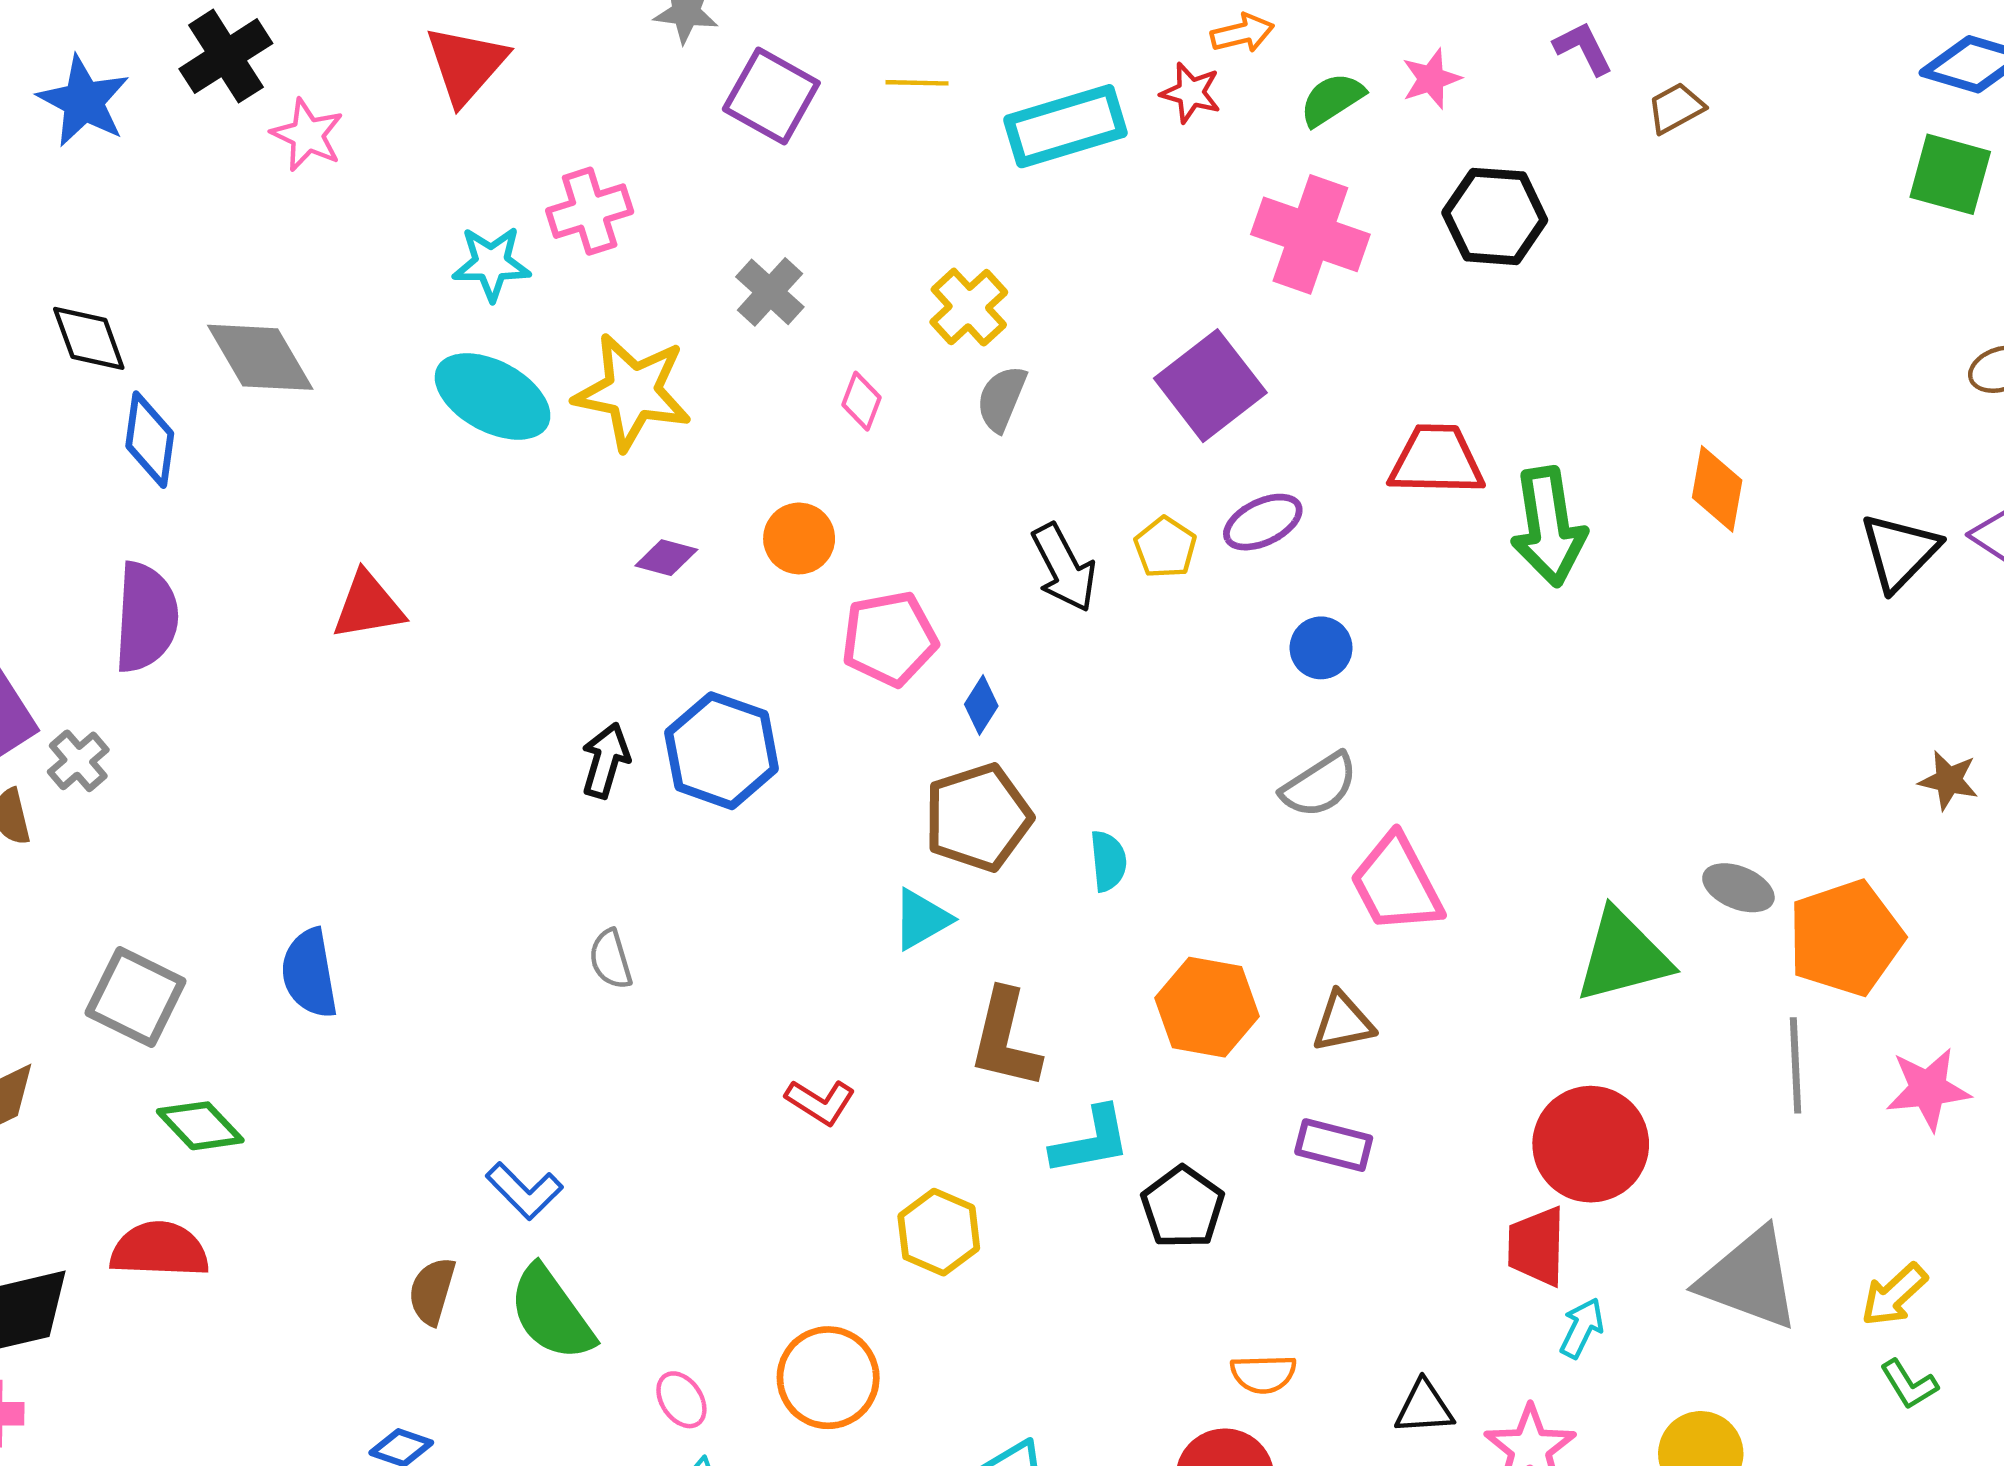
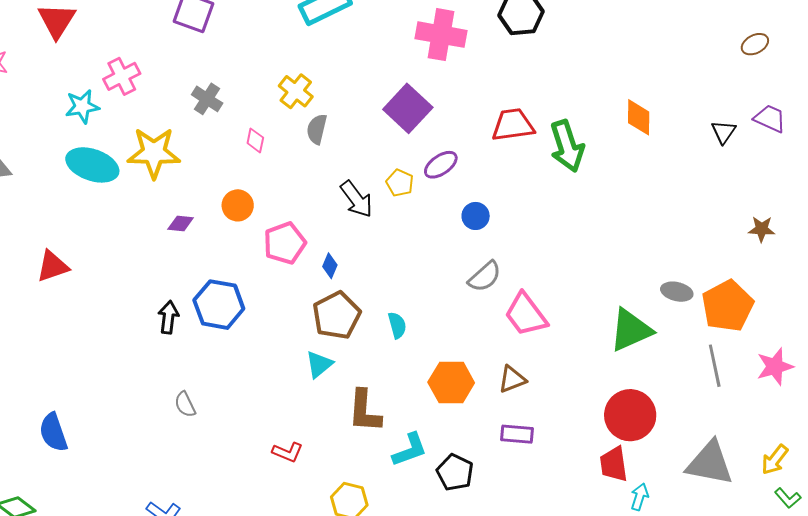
black triangle: (1899, 552) -> (723, 132), size x0.7

